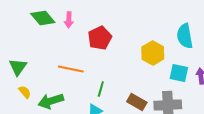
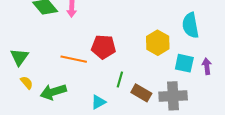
red pentagon: (100, 38) -> (103, 47), moved, turned 30
green line: (101, 89) -> (120, 80), moved

